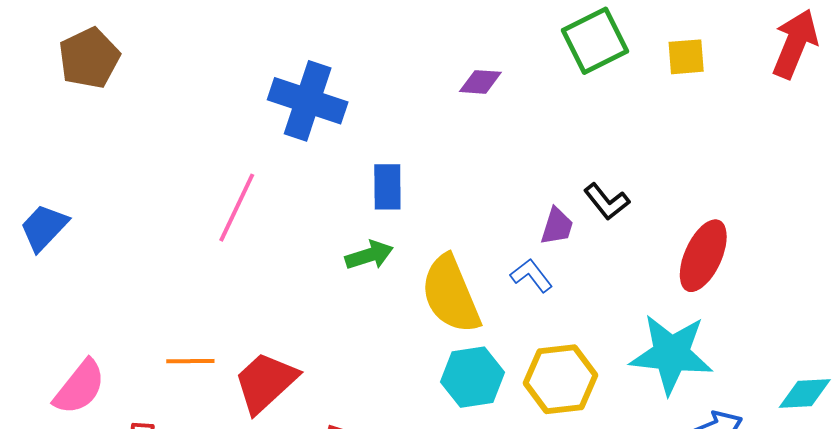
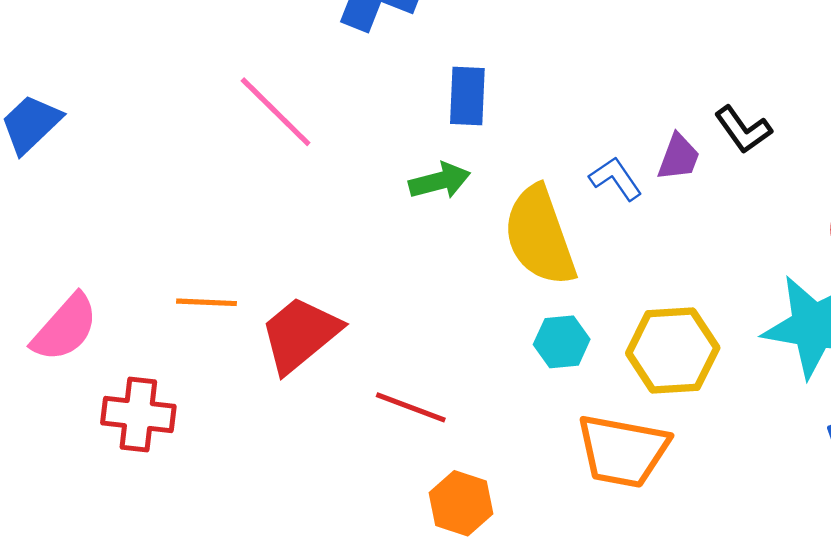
pink line: (237, 208) -> (276, 112), turned -74
blue L-shape: (531, 275) -> (616, 178), moved
cyan hexagon: (472, 377) -> (562, 342), size x0.7

